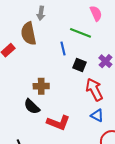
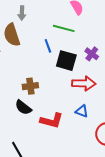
black square: (80, 65) -> (66, 61), size x1.5
red arrow: (94, 90) -> (84, 83), turned 125
blue triangle: (97, 115) -> (82, 111), moved

